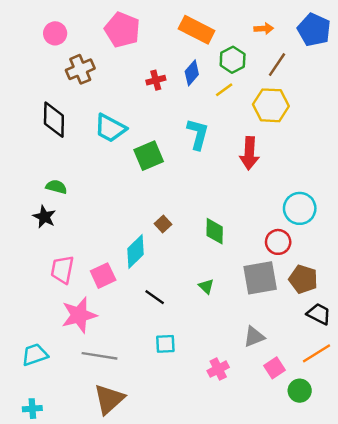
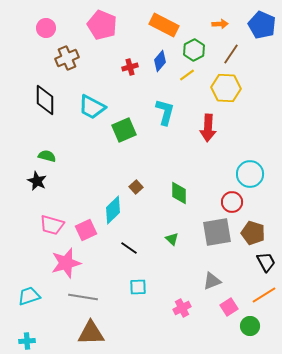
pink trapezoid: (62, 270) -> (52, 225), turned -85
black trapezoid: (319, 314) -> (266, 262), turned 35
brown triangle: (109, 399) -> (91, 333), turned 40

